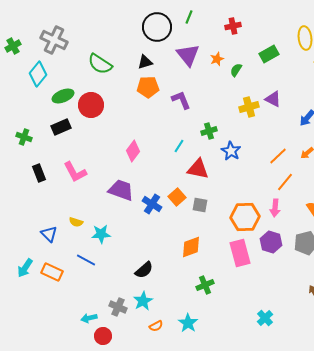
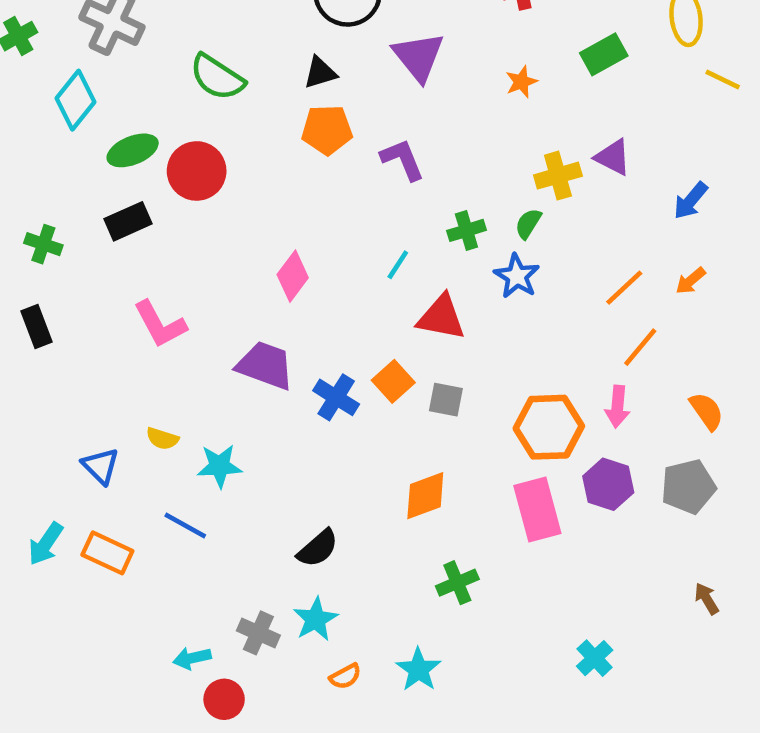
orange star: (217, 59) -> (521, 82), moved
green semicircle: (236, 70) -> (528, 224), moved
black rectangle: (39, 173) -> (37, 327), moved

